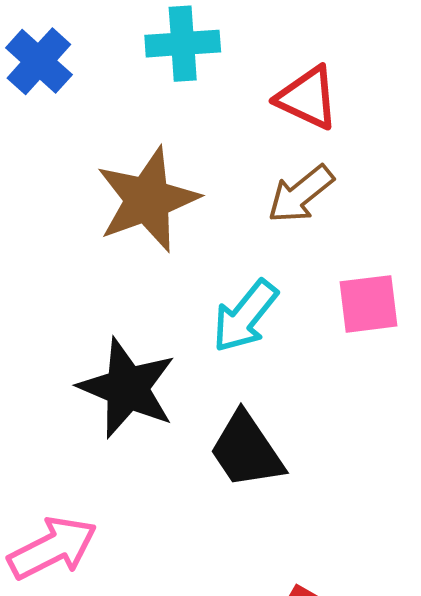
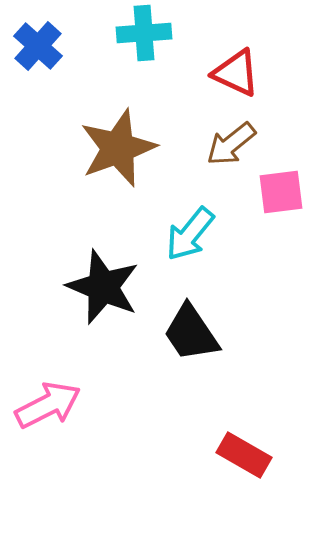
pink square: (368, 304) -> (281, 192), moved

